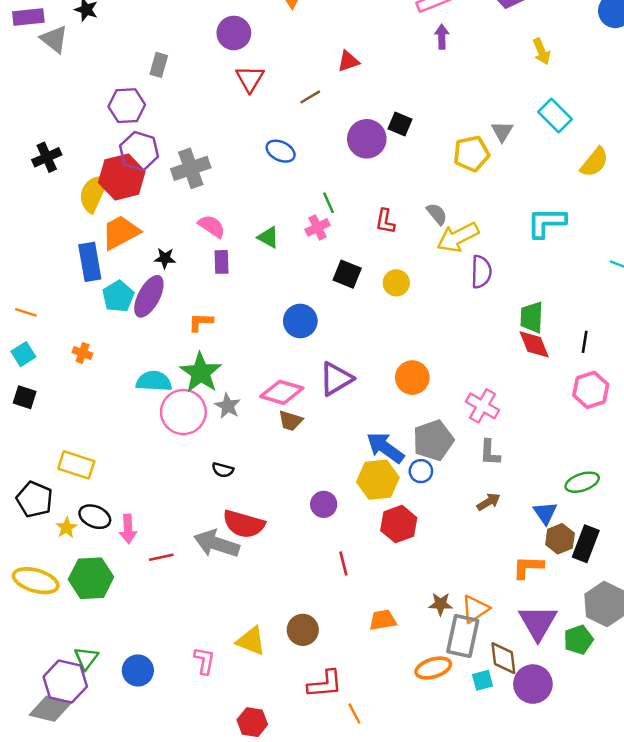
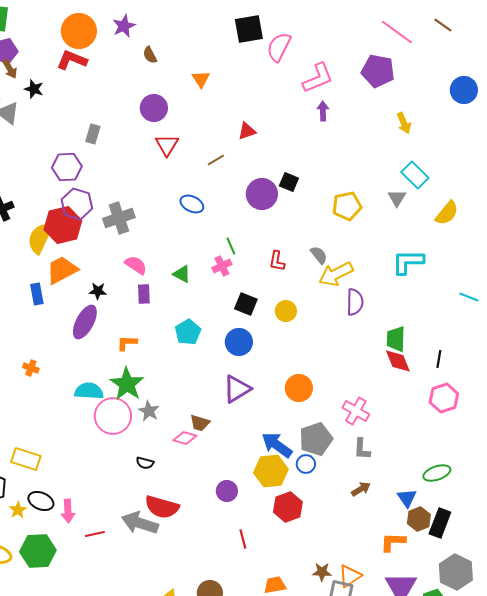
gray triangle: (502, 131) -> (397, 198), moved
blue rectangle: (90, 262) -> (37, 294), size x0.7
cyan pentagon: (118, 296) -> (188, 332), moved
blue circle: (300, 321) -> (239, 342), moved
pink diamond: (282, 392) -> (185, 438), moved, size x0.7

